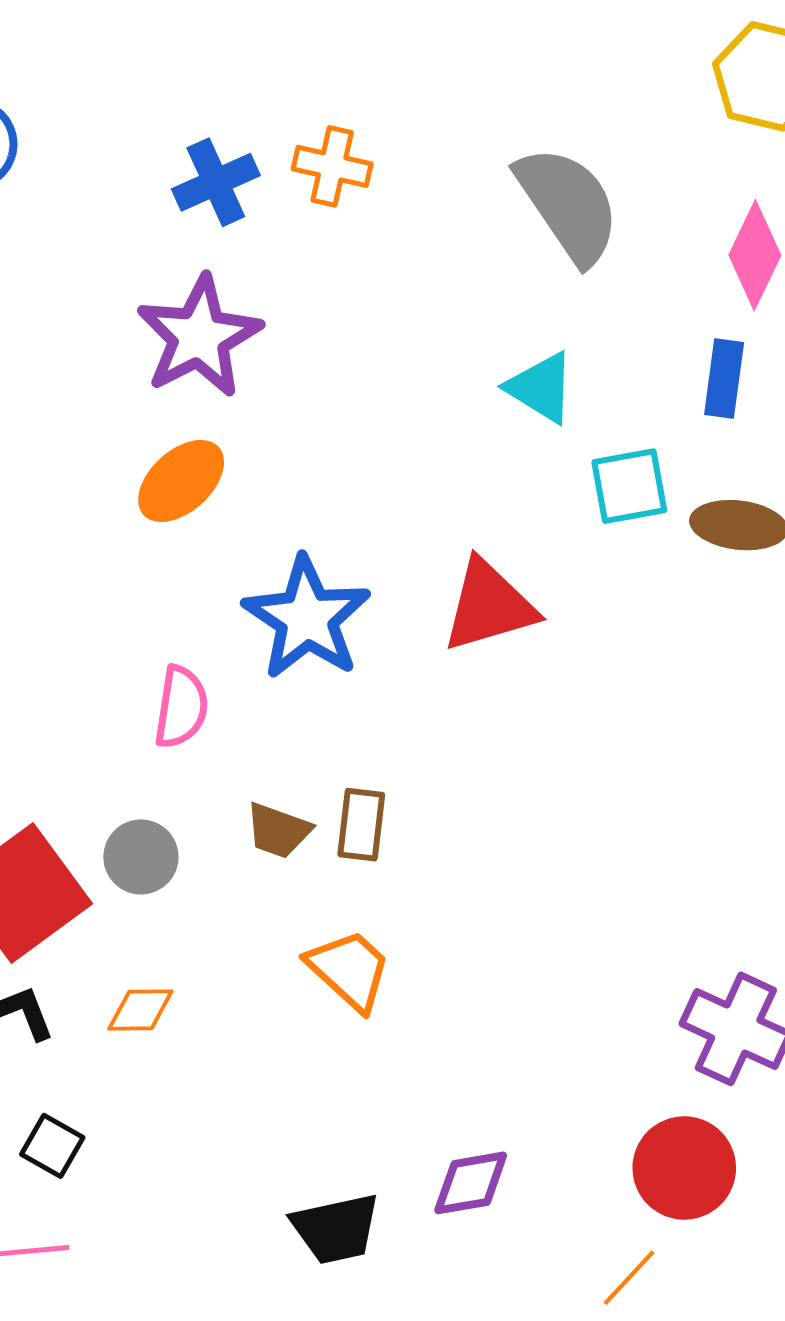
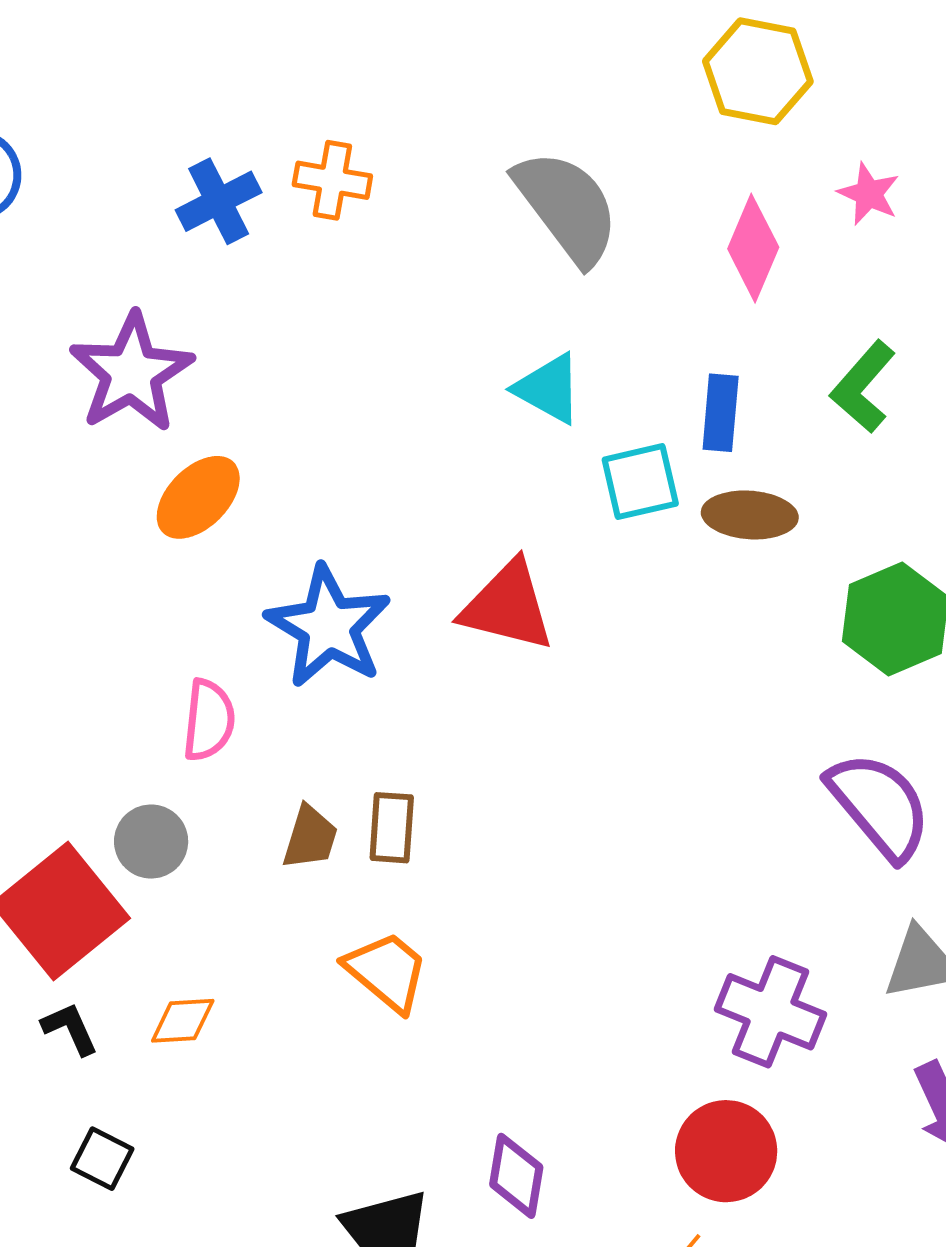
purple star: (199, 337) -> (131, 373), moved
blue rectangle: (724, 378) -> (721, 413), moved
red triangle: (489, 606) -> (508, 606), turned 33
brown trapezoid: (278, 831) -> (310, 837), turned -90
gray circle: (141, 857) -> (151, 842), moved
purple diamond: (471, 1183) -> (516, 1176), turned -68

